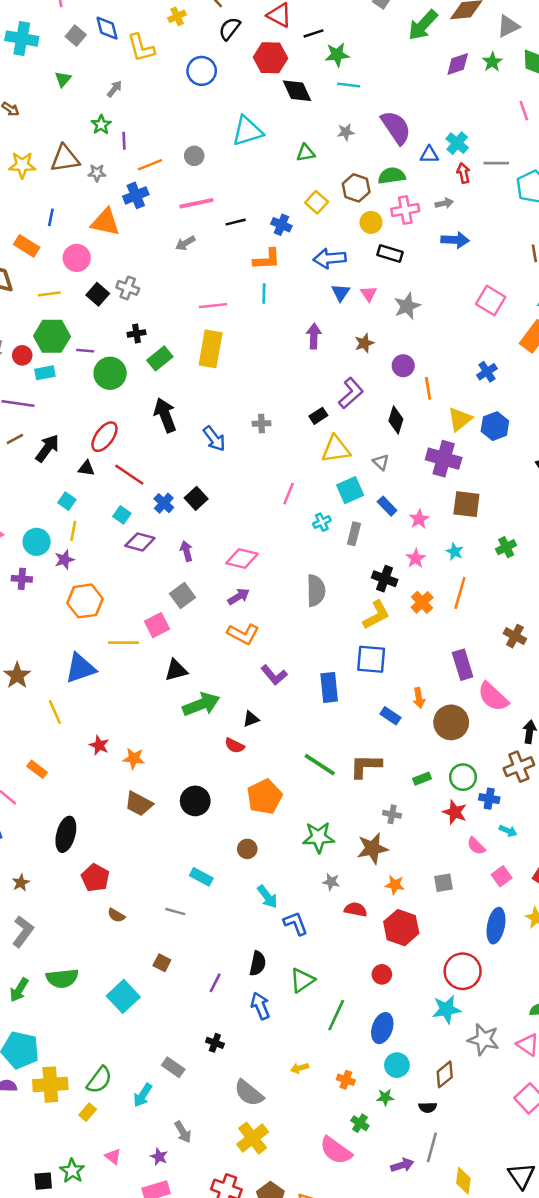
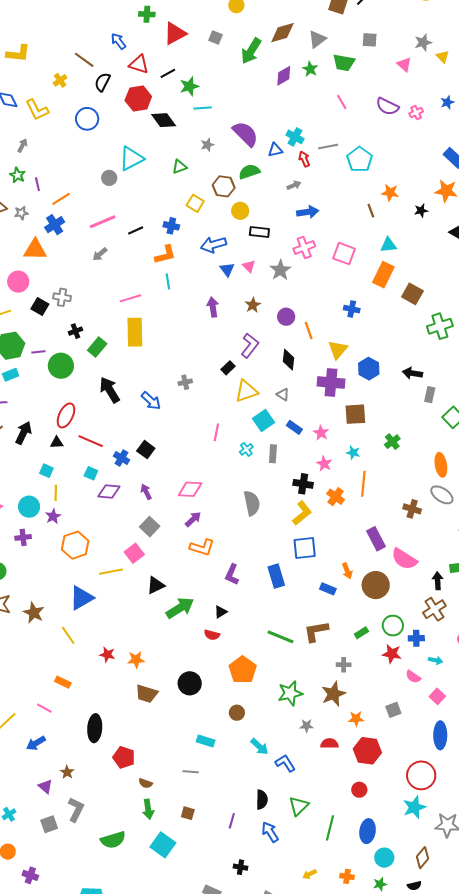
gray circle: (194, 156) -> (109, 178), moved
pink cross: (405, 210) -> (304, 248), moved
blue cross: (487, 372) -> (352, 309), turned -35
blue hexagon: (495, 426) -> (369, 369), moved
purple L-shape: (274, 675) -> (232, 575), turned 75
green arrow: (19, 990) -> (148, 809), moved, turned -30

